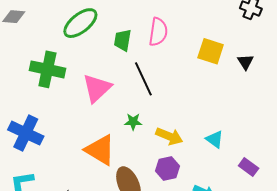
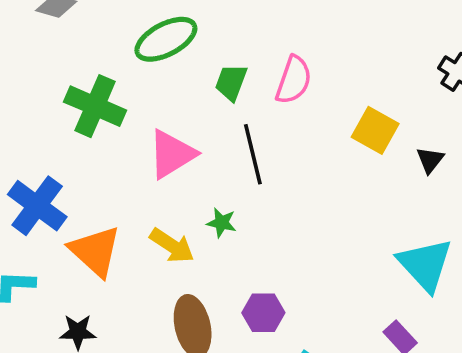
yellow arrow: (169, 136) -> (172, 246), moved
cyan triangle: (215, 139) -> (425, 265), moved, size x1.8
orange triangle: (100, 150) -> (95, 251), moved

